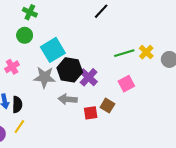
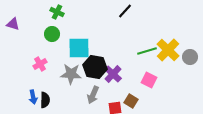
cyan square: (53, 50) -> (79, 48), turned 30
yellow cross: (146, 52) -> (168, 50), size x1.6
pink square: (126, 84) -> (149, 80), turned -35
gray arrow: (68, 99) -> (93, 95), turned -72

